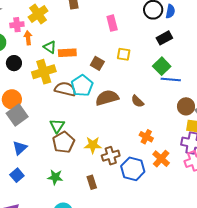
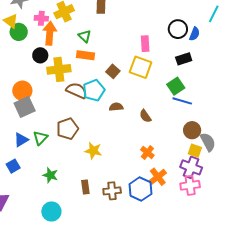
pink rectangle: (112, 23) -> (145, 44), moved
orange arrow: (28, 38) -> (50, 33), size x1.6
green triangle: (50, 47) -> (85, 36), moved
yellow square: (124, 54) -> (141, 67), size x1.6
black circle: (14, 63) -> (40, 55), moved
brown semicircle: (107, 98) -> (116, 107), size x0.6
green triangle: (57, 126) -> (40, 138), moved
brown pentagon: (63, 142) -> (67, 129), moved
brown cross: (111, 156) -> (112, 191), moved
blue hexagon: (133, 169) -> (140, 189), moved

